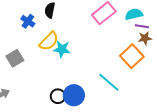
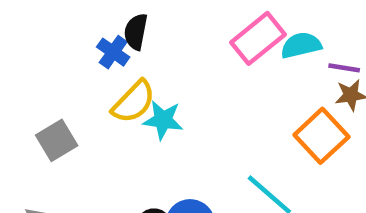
cyan semicircle: (134, 14) -> (301, 45), moved
blue cross: (28, 21) -> (113, 52), moved

